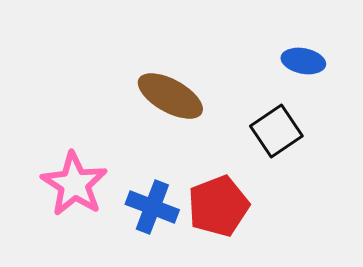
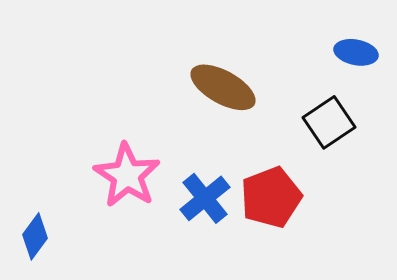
blue cross: (152, 207) -> (205, 198), turned 30

